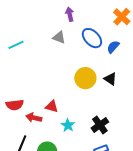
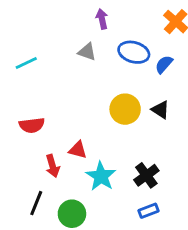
blue ellipse: (92, 38) -> (134, 52), turned -30
red semicircle: (15, 105) -> (32, 125), moved
red arrow: (34, 118) -> (53, 166), turned -119
cyan star: (68, 125) -> (101, 176), size x1.5

